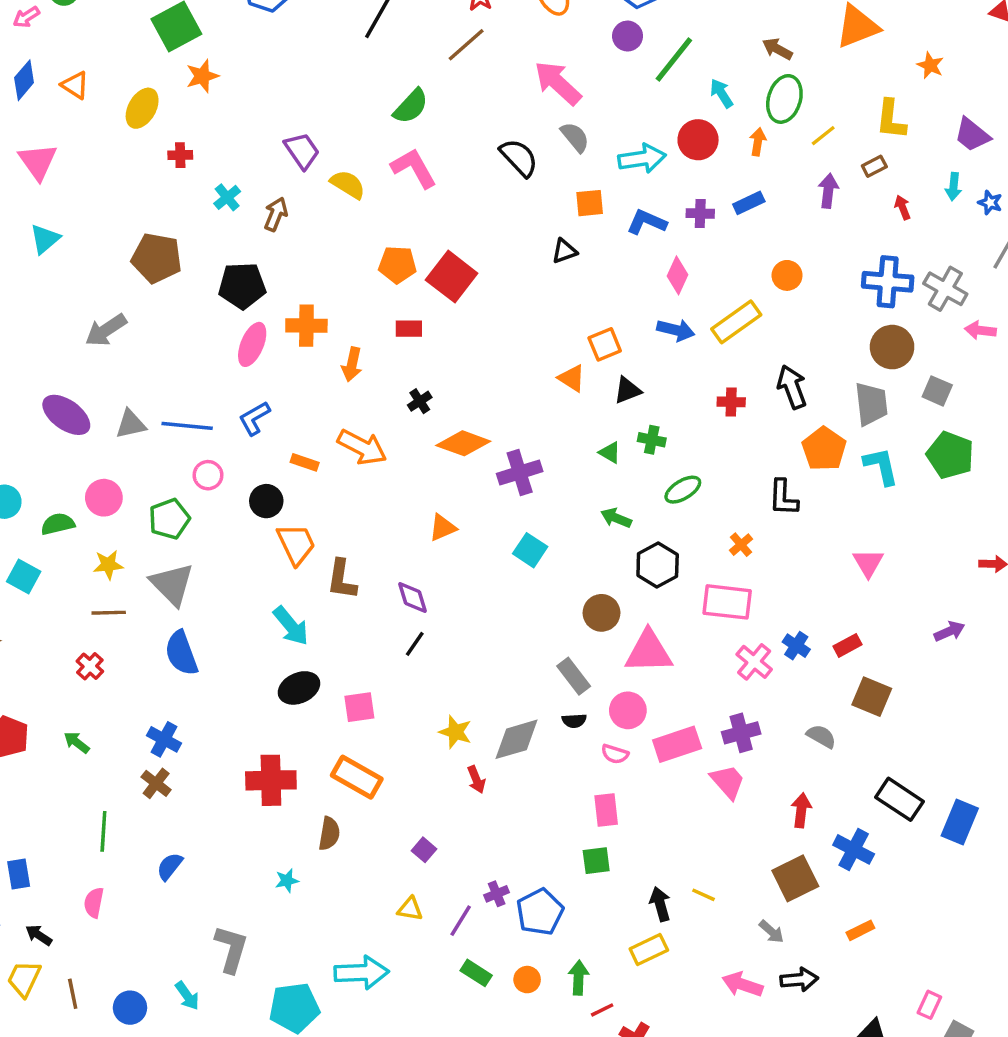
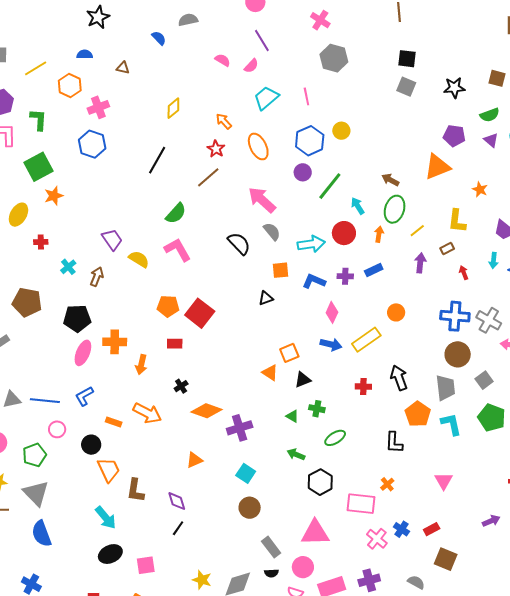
gray square: (937, 391) -> (484, 380), turned 30
orange cross: (741, 545) -> (387, 484), moved
brown circle: (601, 613) -> (250, 508), moved

